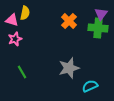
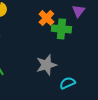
green cross: (98, 28) -> (61, 29), moved

